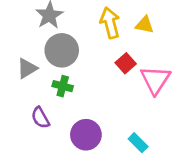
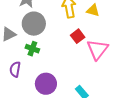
purple semicircle: (40, 118) -> (15, 69), turned 35

